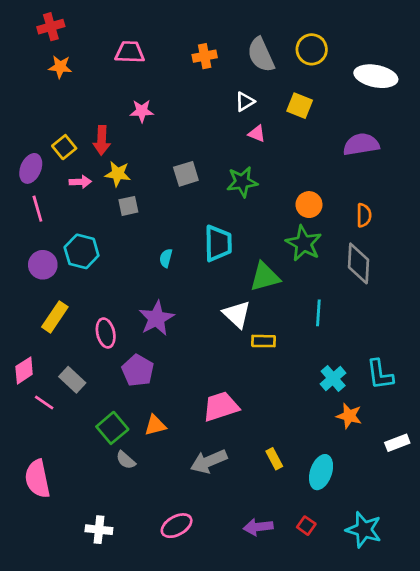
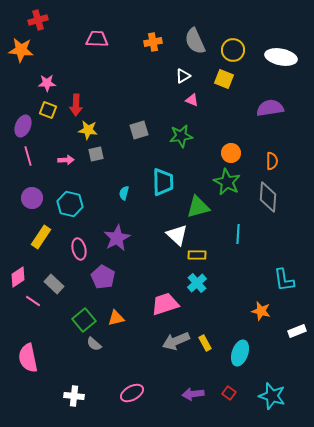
yellow circle: (312, 49) -> (233, 50), moved
orange star: (60, 67) -> (21, 50), moved, size x1.4
pink star: (142, 111) -> (47, 83), moved
yellow square: (64, 147) -> (48, 110), turned -30
pink arrow: (80, 182) -> (66, 160), moved
cyan hexagon: (82, 251) -> (70, 204), moved
cyan cross: (333, 378) -> (197, 283), moved
gray arrow: (209, 461) -> (176, 341), moved

